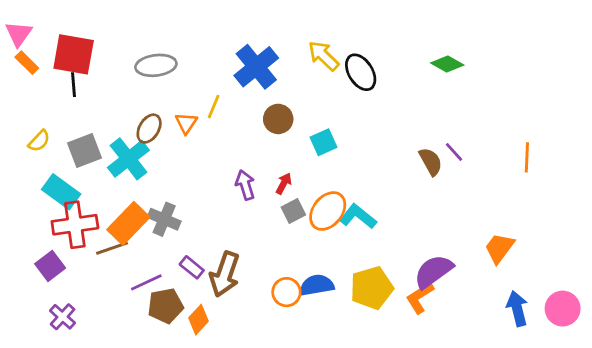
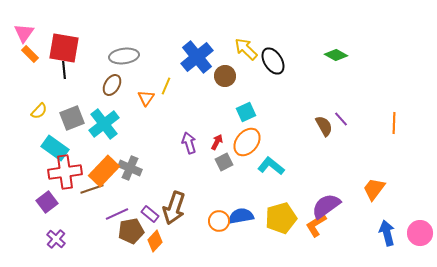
brown circle: (278, 119) -> (225, 76), moved
brown ellipse: (149, 129) -> (112, 85), moved
orange ellipse: (328, 211) -> (247, 142), moved
purple rectangle: (192, 267) -> (150, 214), moved

